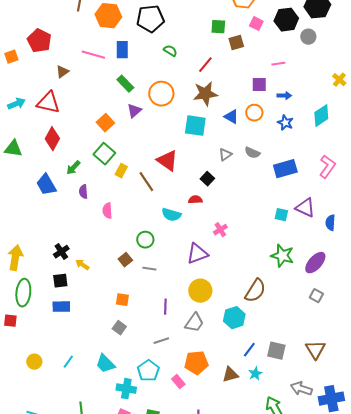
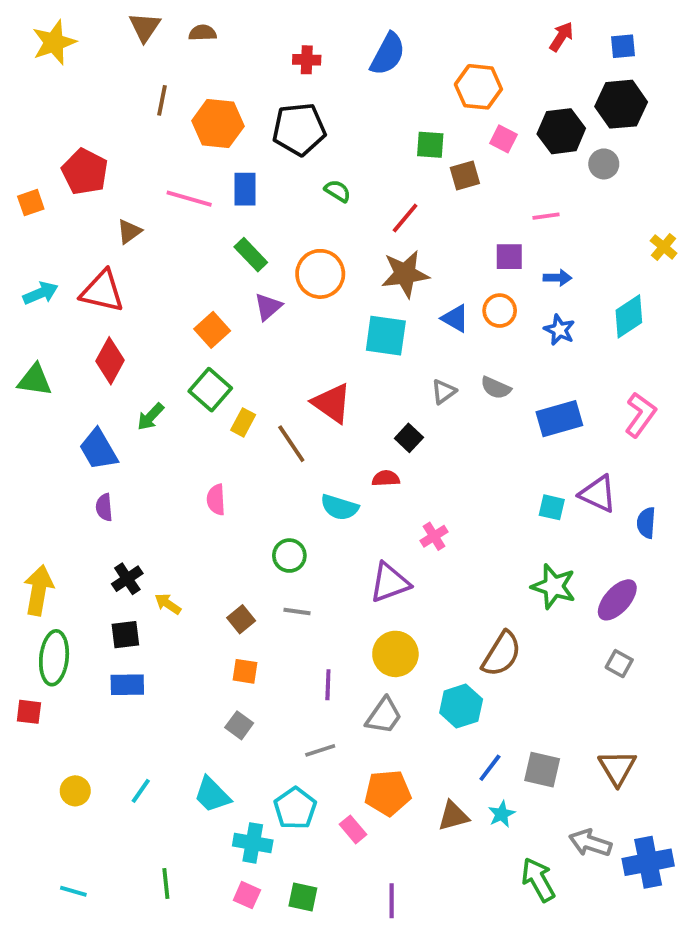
purple semicircle: (83, 192) -> (104, 507), moved
brown square: (125, 260) -> (241, 619), moved

